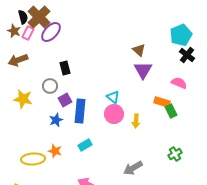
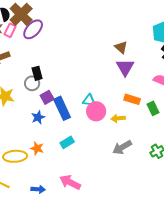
black rectangle: (65, 68) -> (37, 73), moved
cyan triangle: (113, 97) -> (89, 100), moved, turned -32
orange rectangle: (162, 102) -> (132, 99), moved
blue rectangle: (80, 111) -> (62, 108), turned -30
yellow arrow: (136, 121) -> (118, 118), turned 80
gray arrow: (133, 168) -> (122, 147), moved

